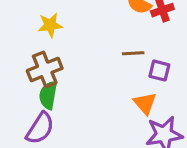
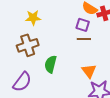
purple square: (159, 71) -> (83, 25), moved
green semicircle: (48, 95) -> (51, 64), moved

